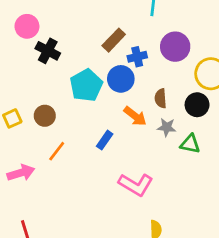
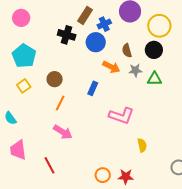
black cross: (48, 51) -> (67, 35), moved
cyan pentagon: (86, 85) -> (24, 56), moved
brown circle: (45, 116) -> (55, 79), moved
pink arrow: (21, 173) -> (63, 132), moved, turned 60

